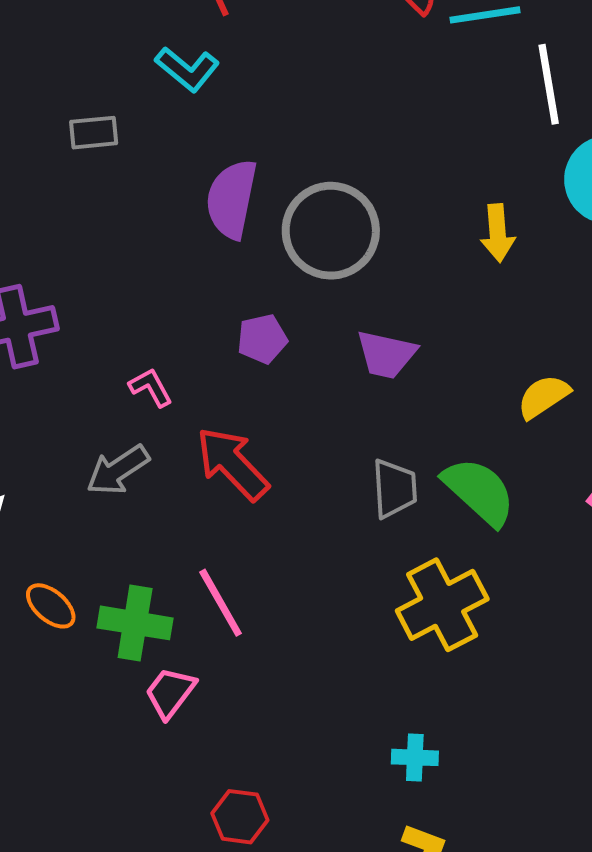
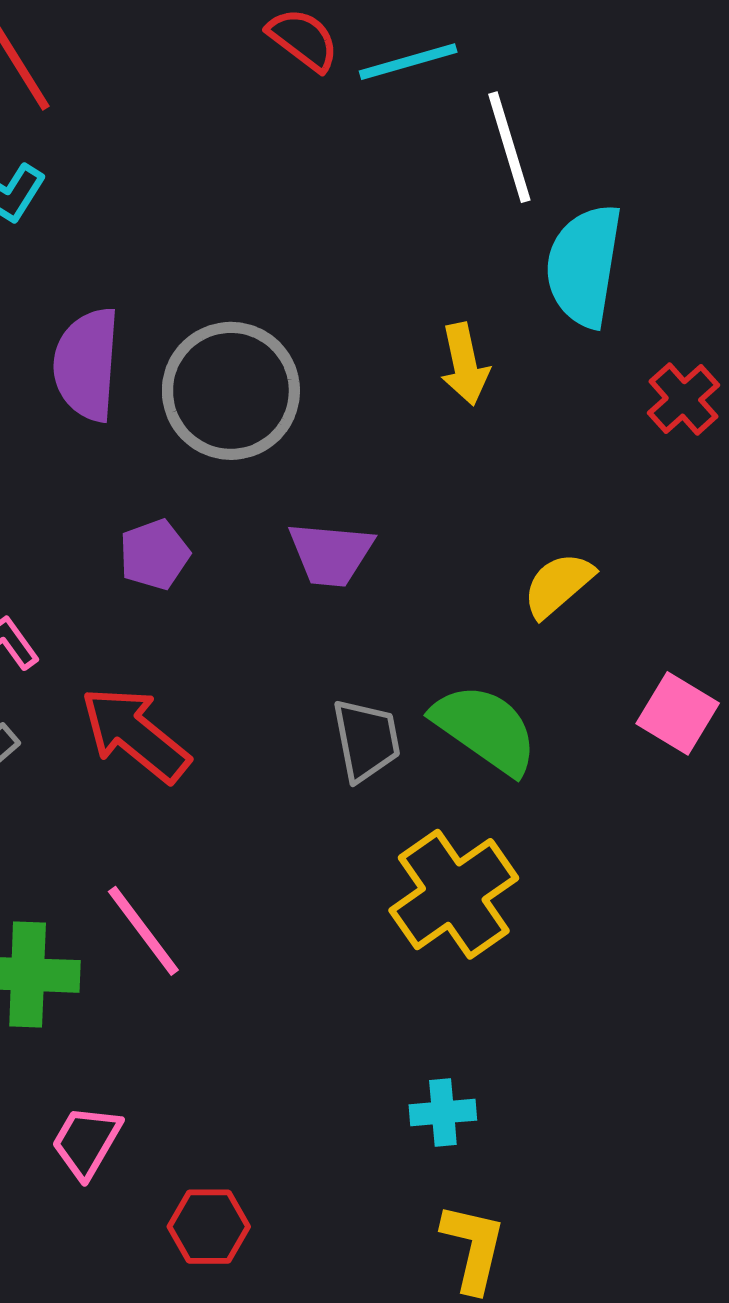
pink trapezoid: (170, 693) -> (86, 1142), moved

